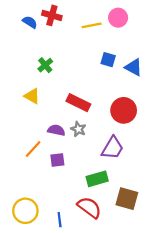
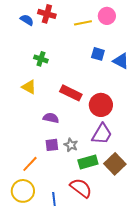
green cross: (45, 65) -> (41, 59), turned -32
red circle: (124, 110) -> (101, 105), moved
gray star: (78, 129) -> (71, 145), moved
orange line: (33, 149) -> (30, 164), moved
brown square: (127, 199) -> (115, 164), moved, turned 30

